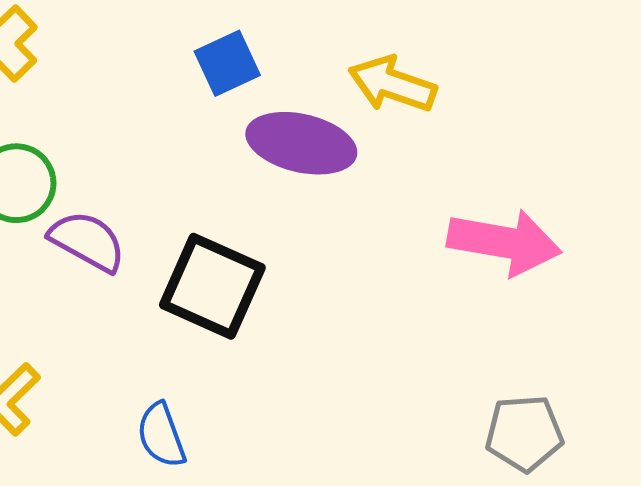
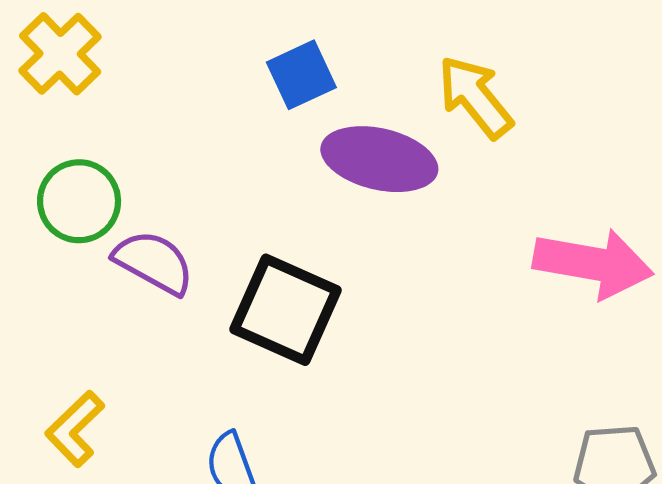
yellow arrow: (392, 84) -> (475, 97), turned 32

